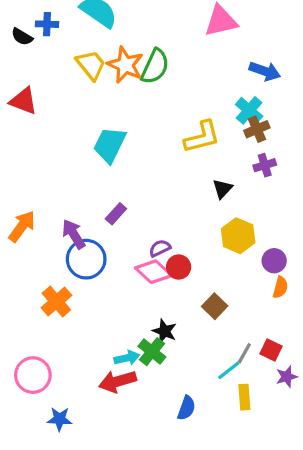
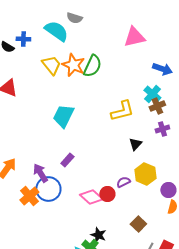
purple semicircle: (160, 248) -> (123, 182), moved
orange cross: (56, 301) -> (29, 196), moved
brown square: (215, 306) -> (138, 224), moved

